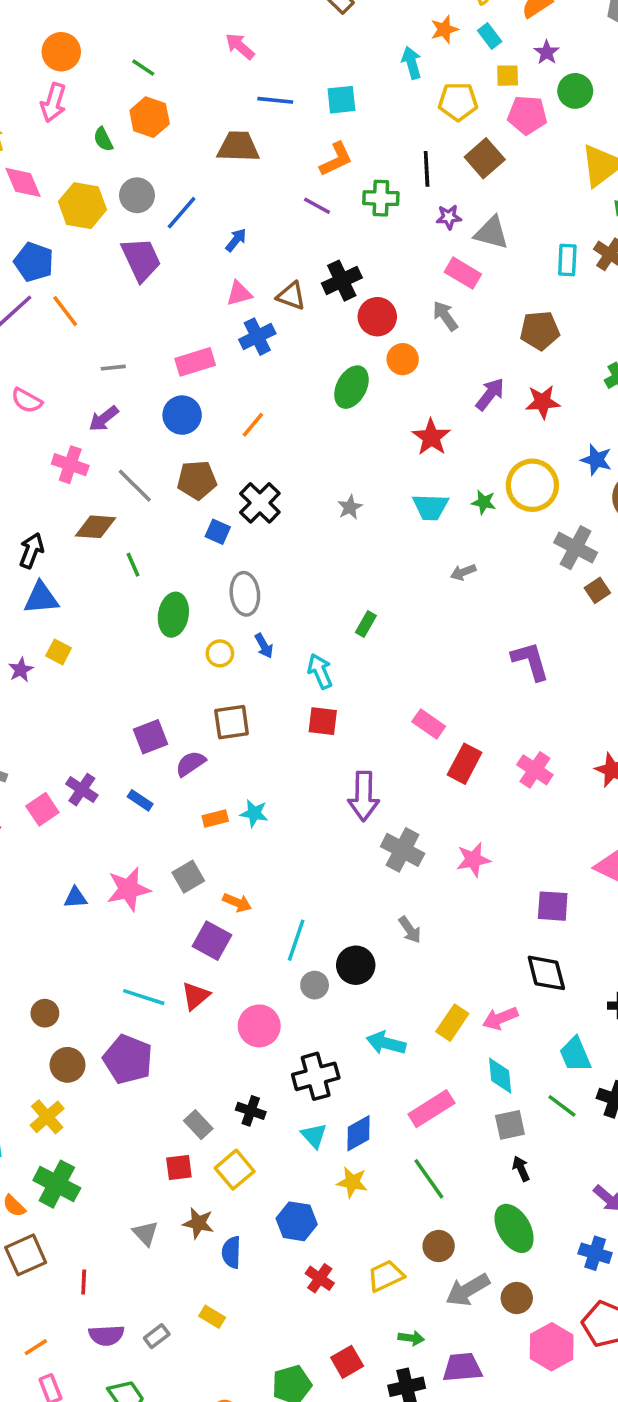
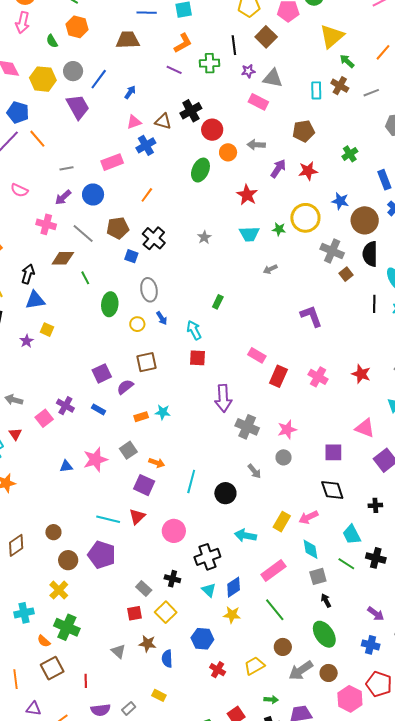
gray arrow: (445, 316) -> (256, 145), moved, turned -48
blue circle: (182, 415) -> (93, 194), moved
gray circle: (315, 985) -> (284, 457), moved

